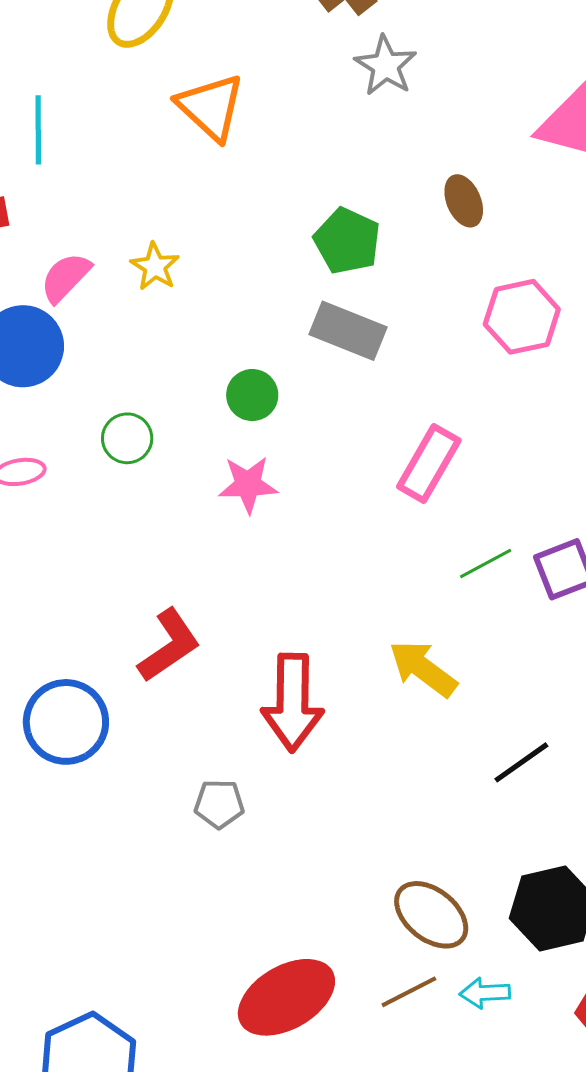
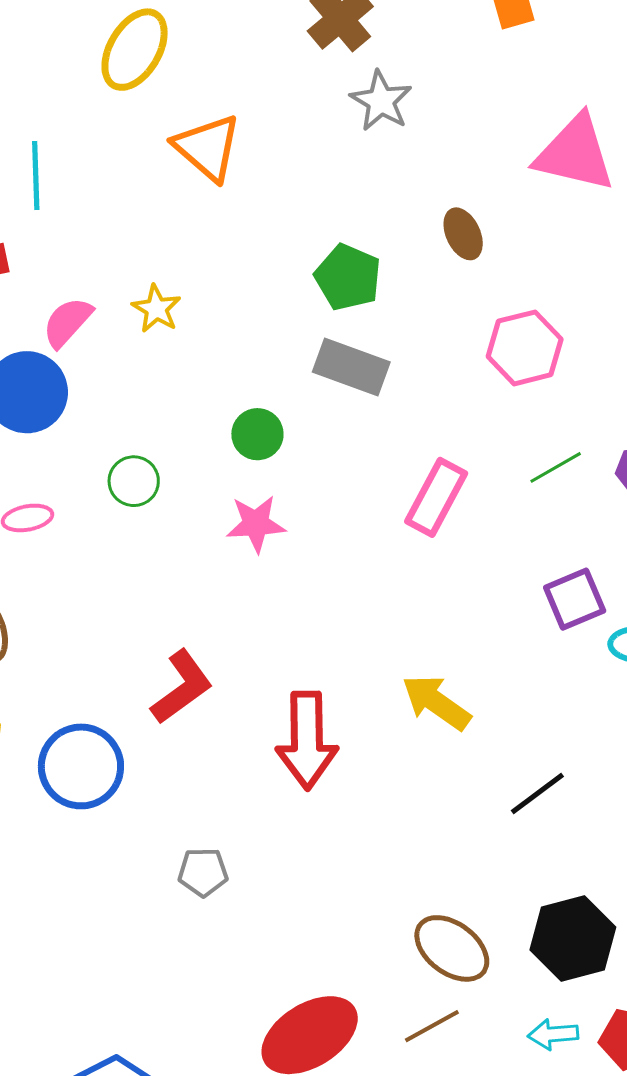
green line: (486, 563) -> (556, 467), moved
gray pentagon: (219, 804) -> (203, 872), moved
cyan arrow: (485, 993) -> (553, 1034), moved

